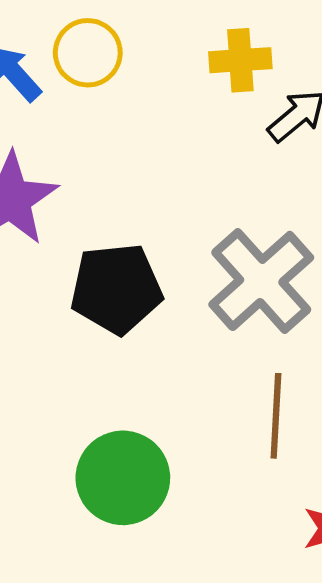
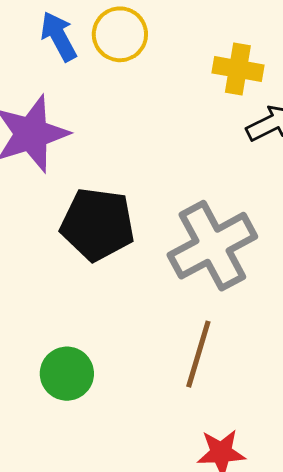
green circle: (123, 478) -> (67, 374), size x0.7

